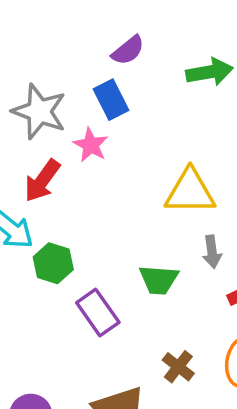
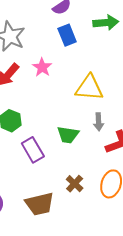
blue rectangle: (111, 100) -> (67, 35), moved
pink star: (91, 145) -> (42, 67), moved

